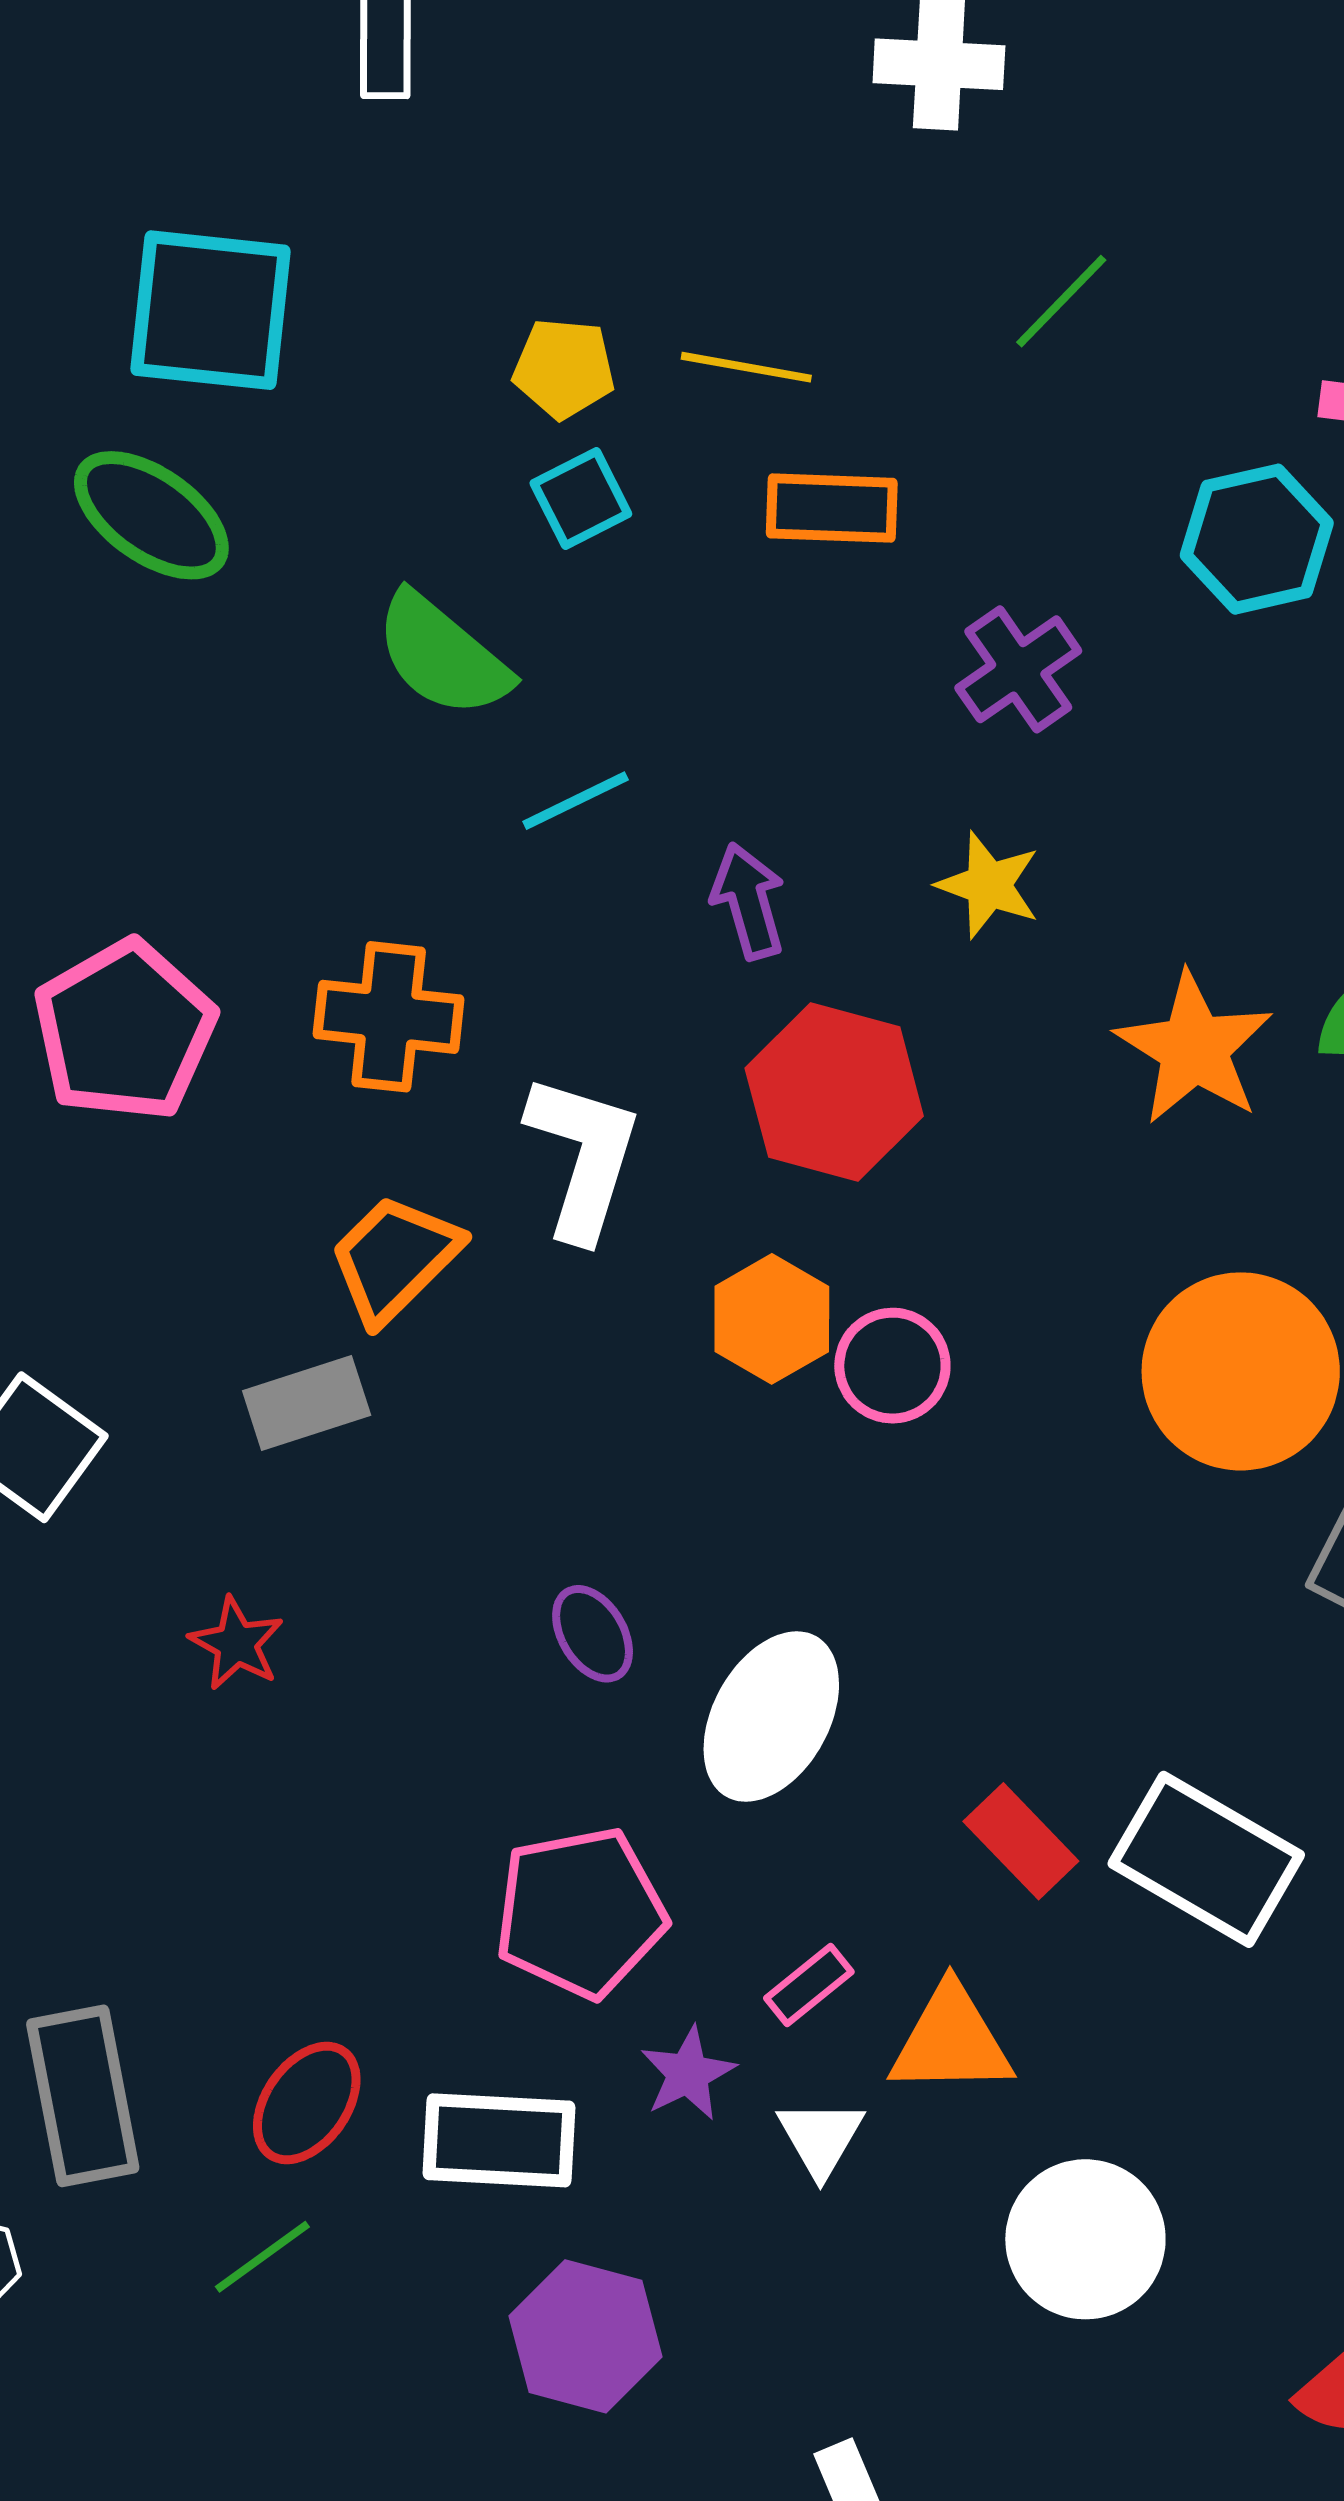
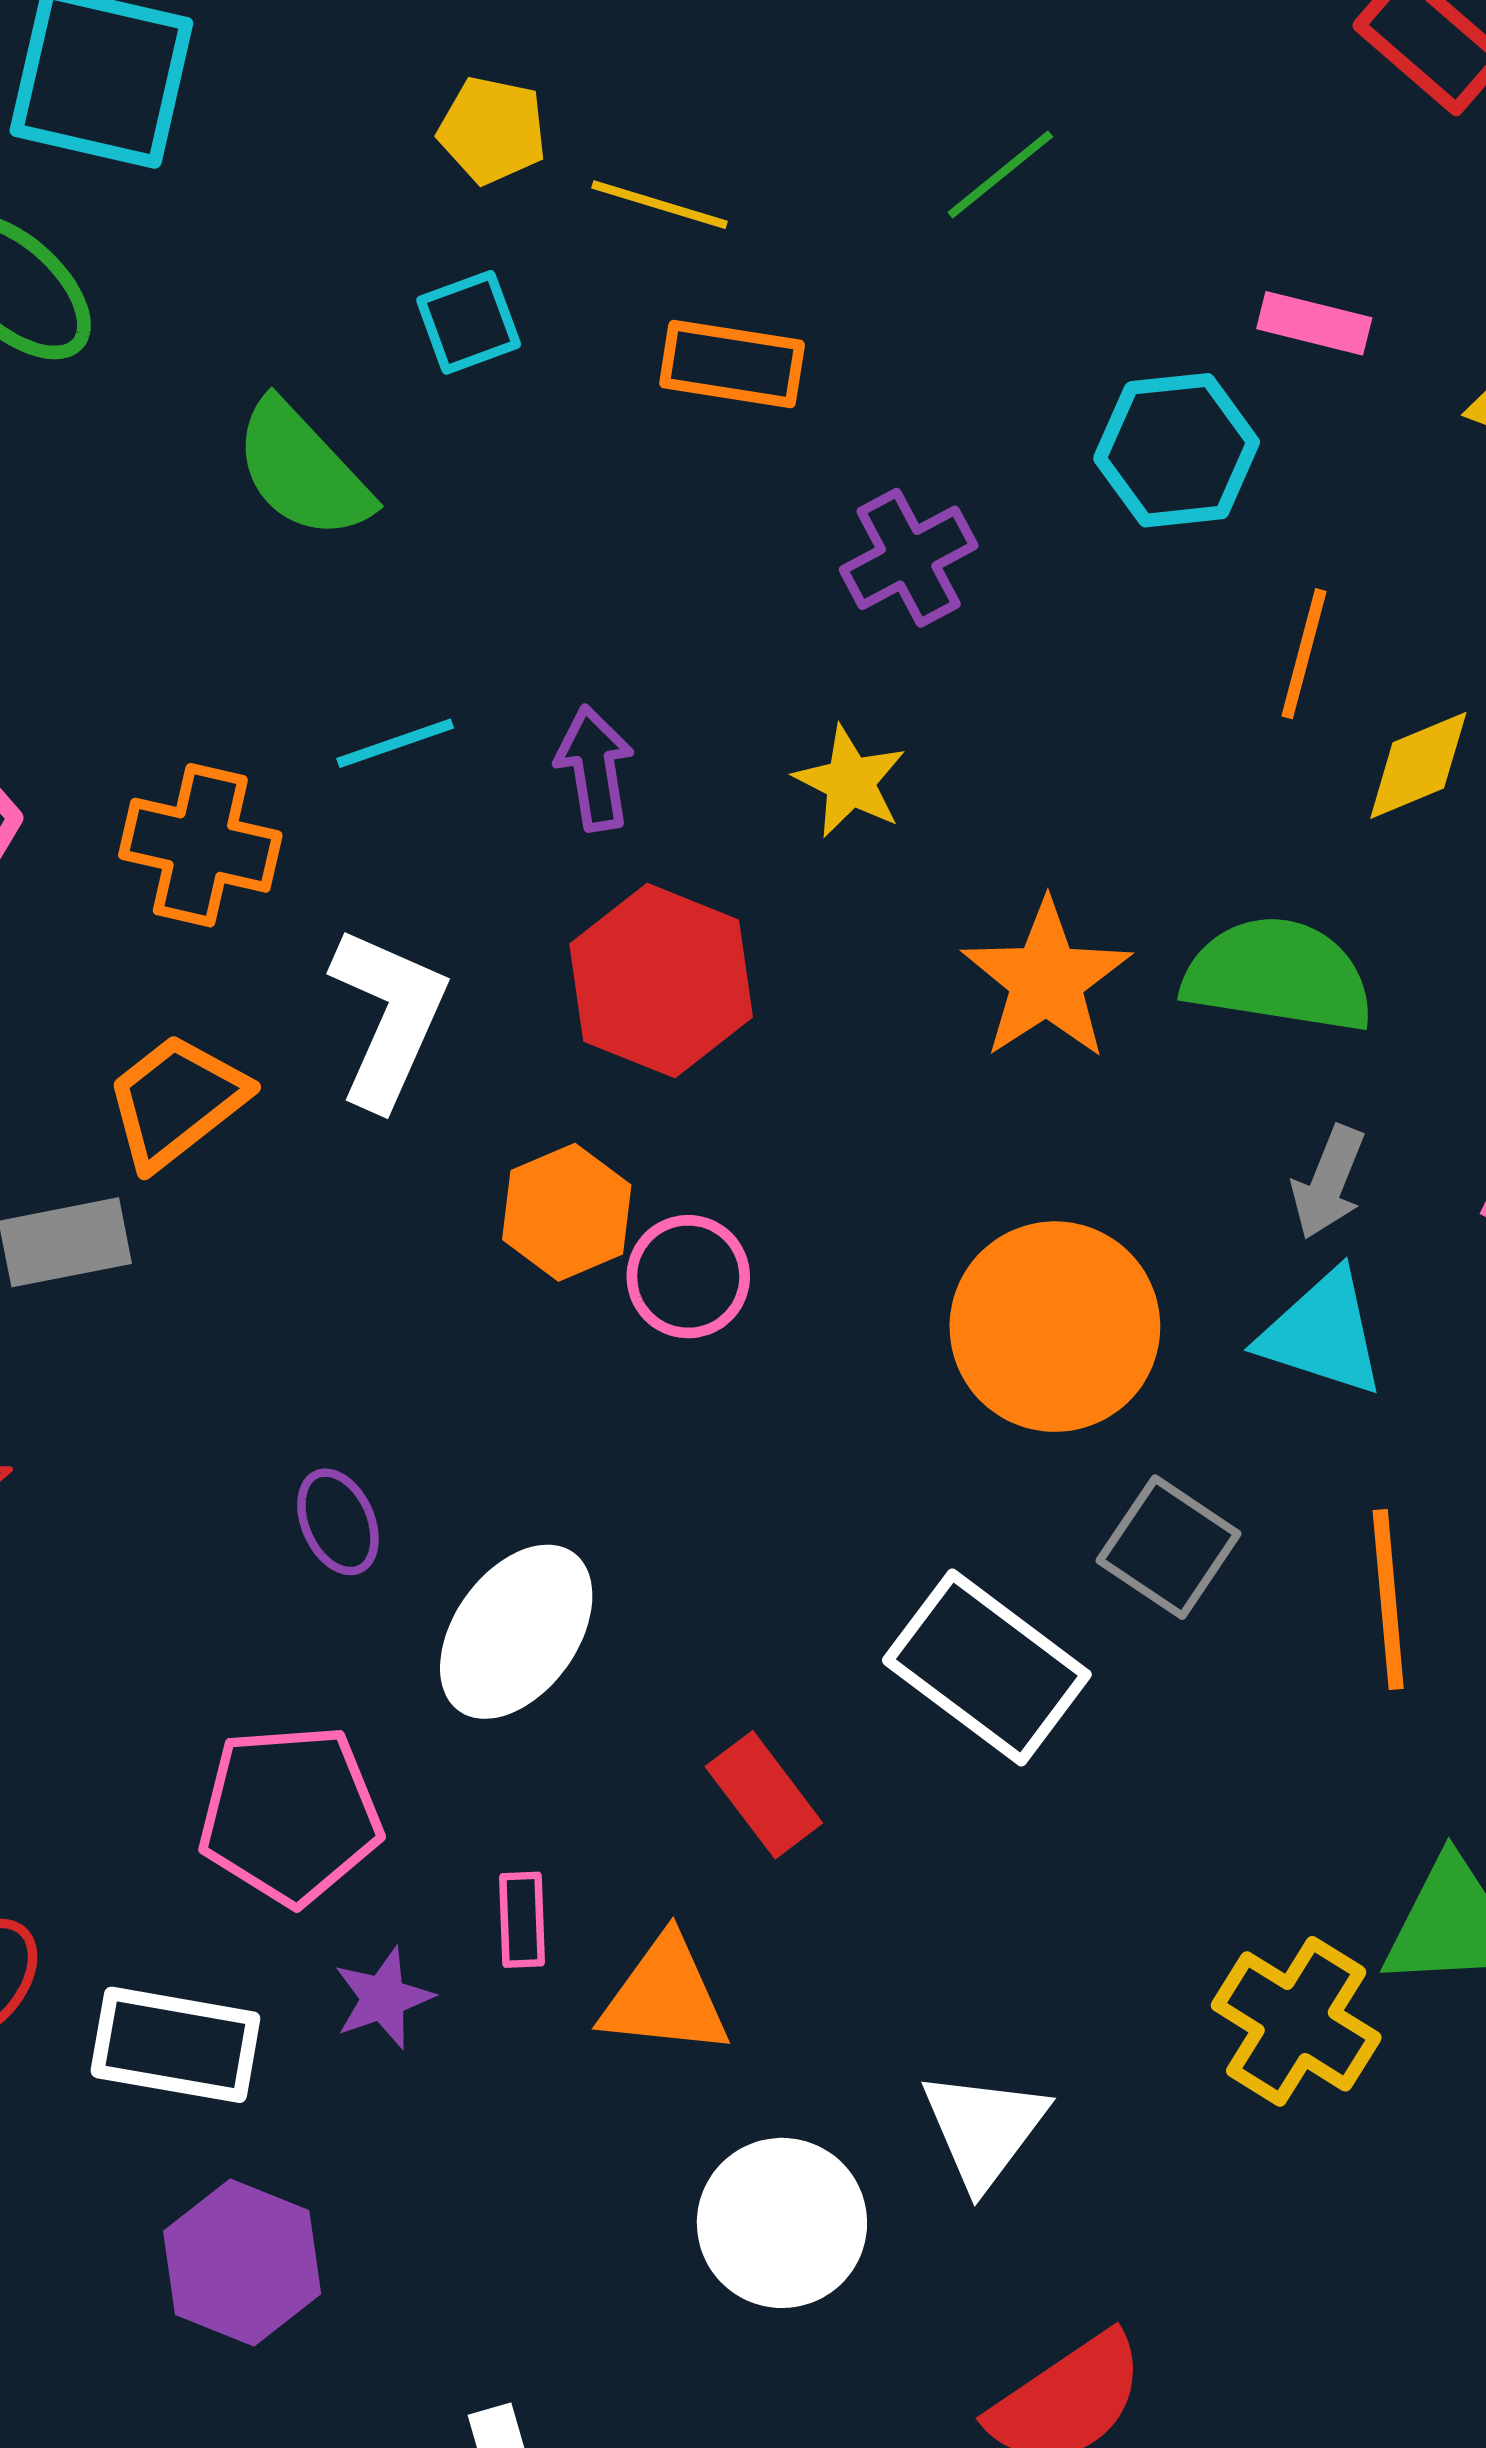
yellow pentagon: (564, 368) -> (492, 130), moved
cyan line: (576, 801) -> (395, 743), moved
white rectangle: (1206, 1859) -> (987, 1667), moved
pink rectangle: (809, 1985) -> (522, 1920), turned -60
white triangle: (821, 2138) -> (984, 2129), moved, size x1.4

